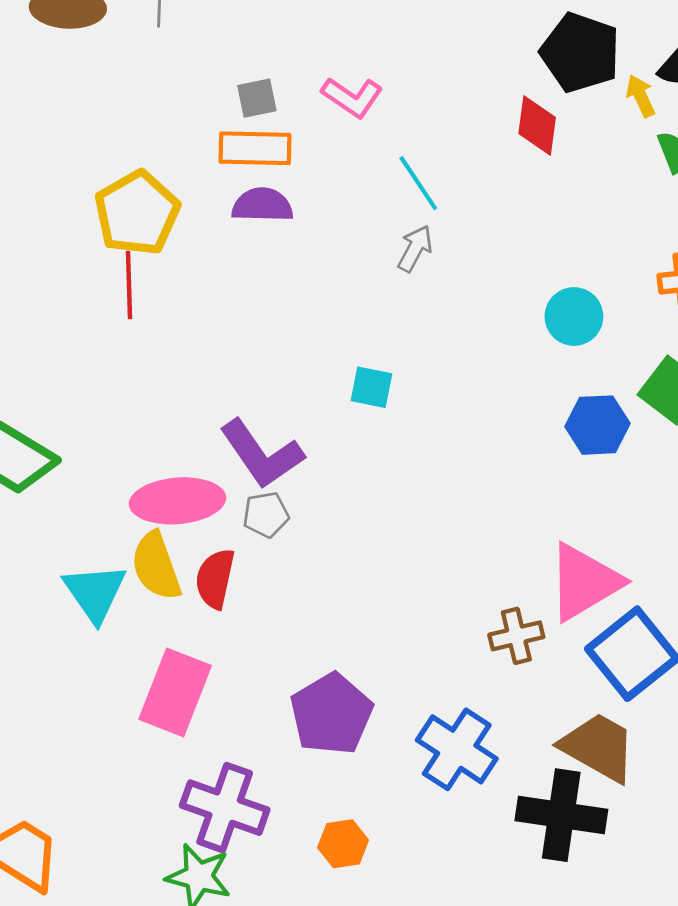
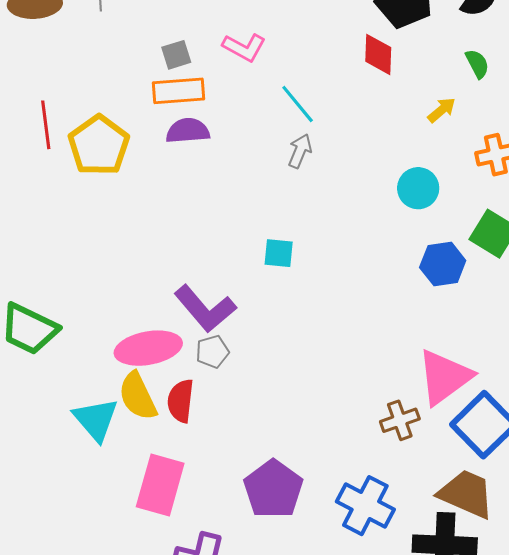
yellow arrow: (641, 96) -> (442, 110), moved, turned 80
red line: (129, 285) -> (46, 125), moved

